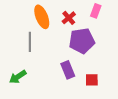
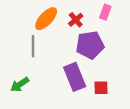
orange ellipse: (42, 17) -> (46, 19), turned 65
purple rectangle: (68, 70) -> (75, 77), size x1.4

